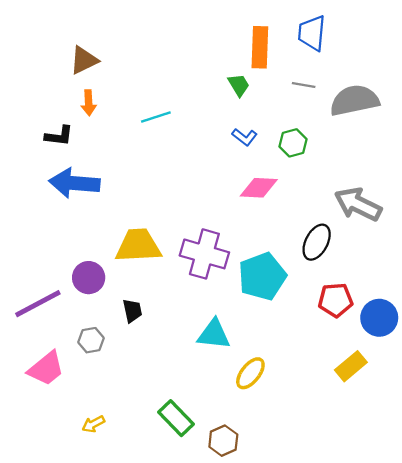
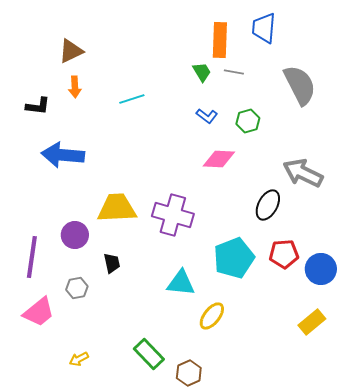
gray line: (304, 85) -> (234, 72), moved
gray semicircle: (354, 100) -> (300, 85), turned 75
black L-shape: (59, 136) -> (38, 106), moved
cyan pentagon: (262, 276) -> (234, 258), moved
purple line: (38, 304) -> (32, 257), turned -54
yellow rectangle: (351, 366) -> (312, 322), moved

